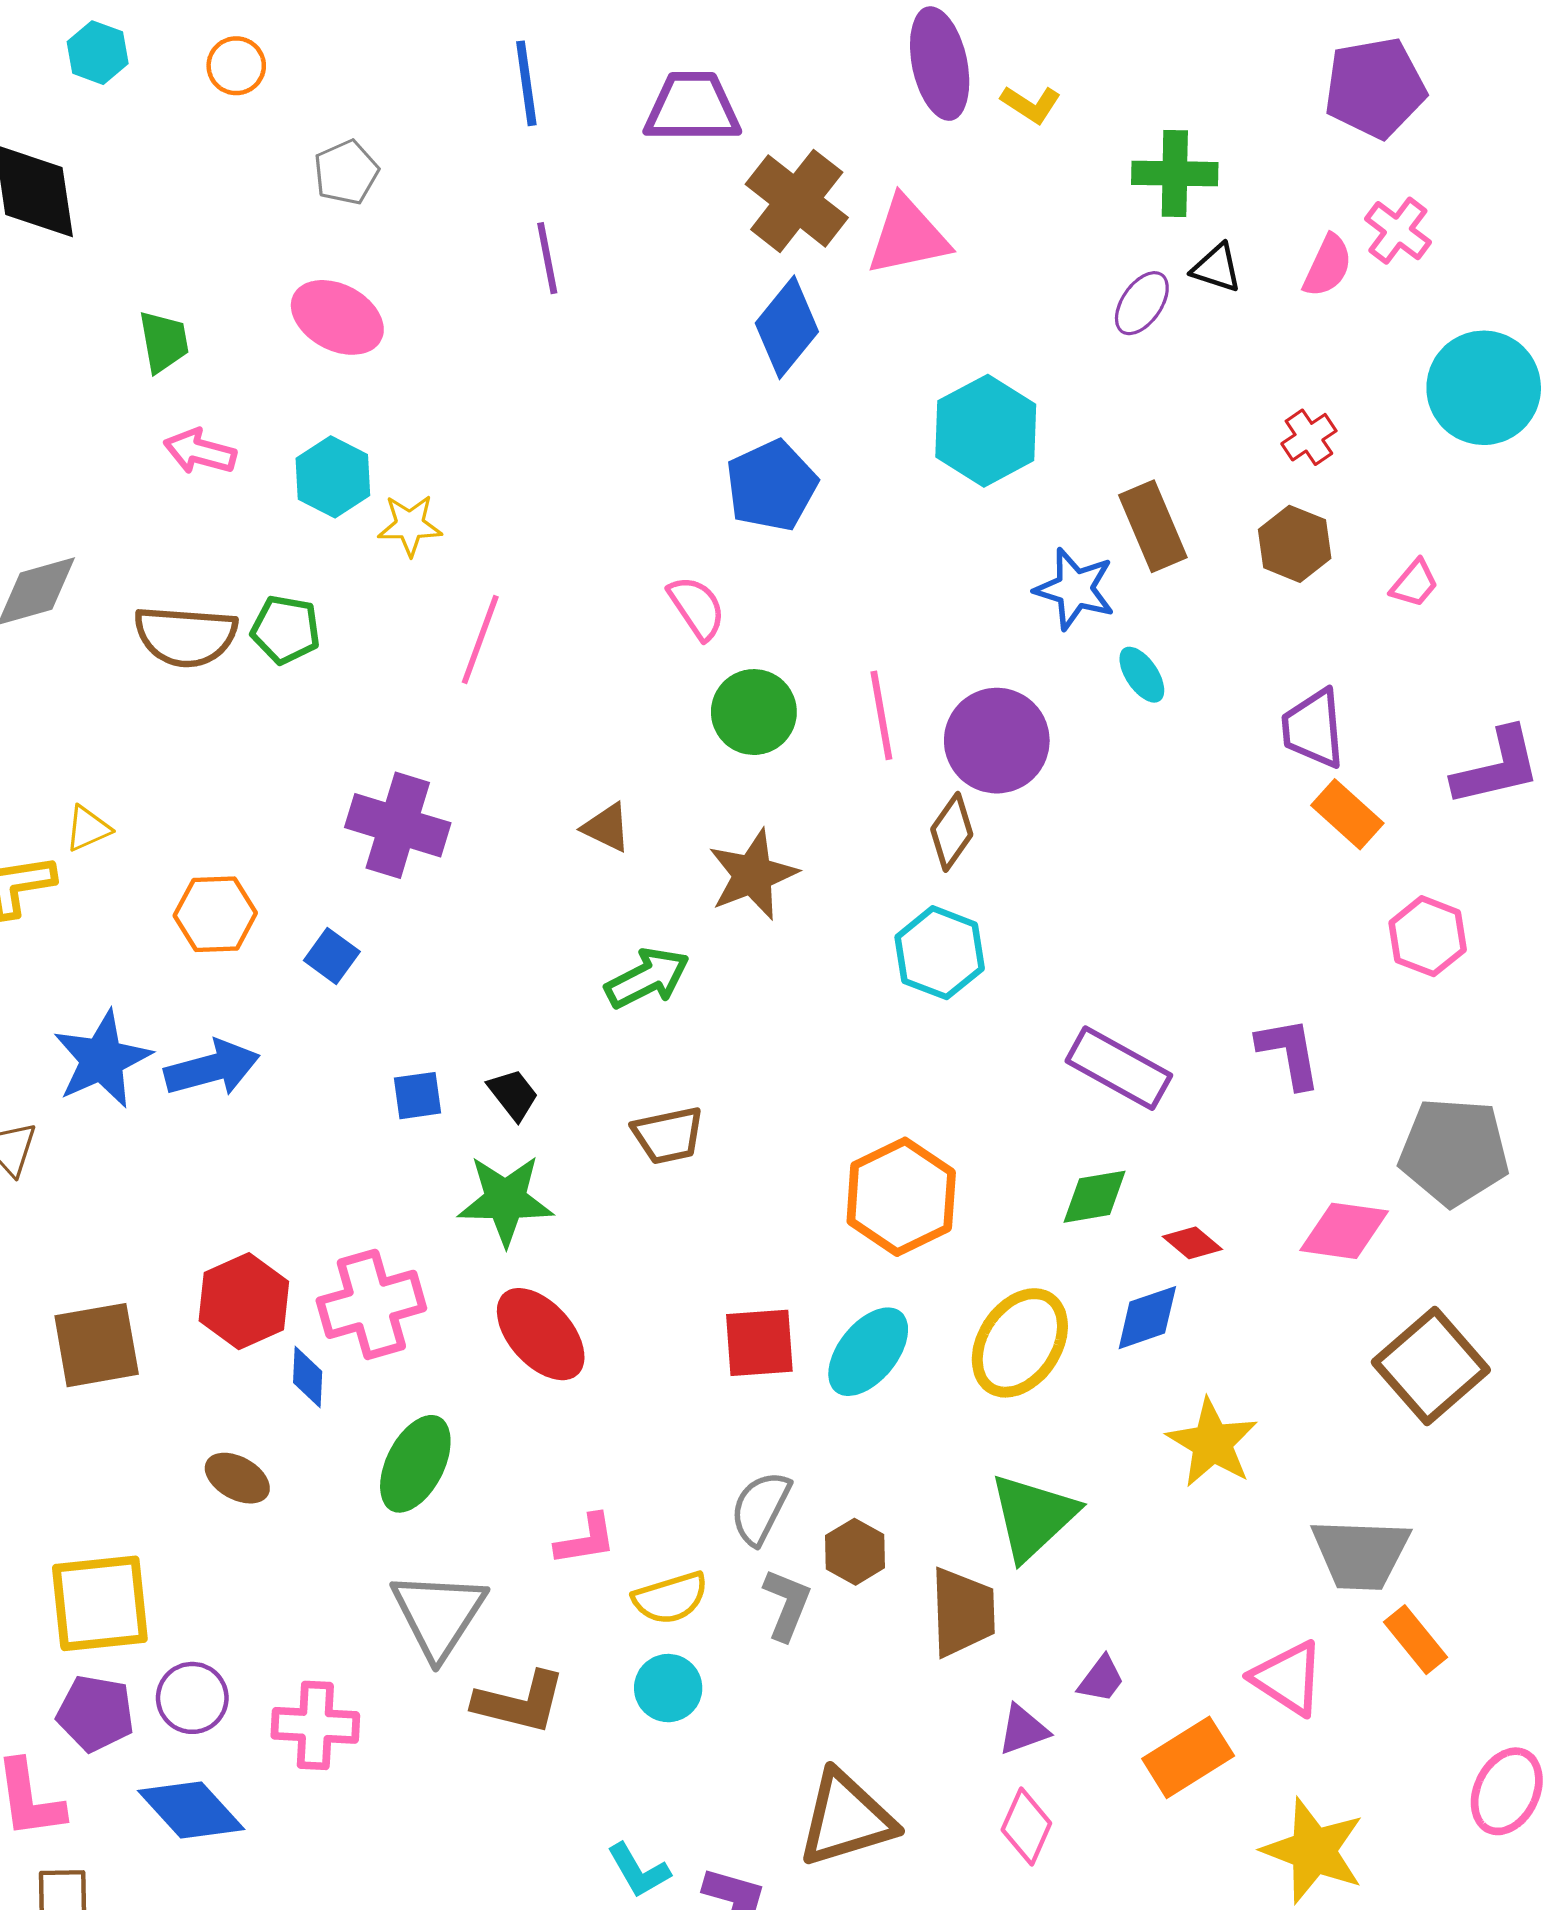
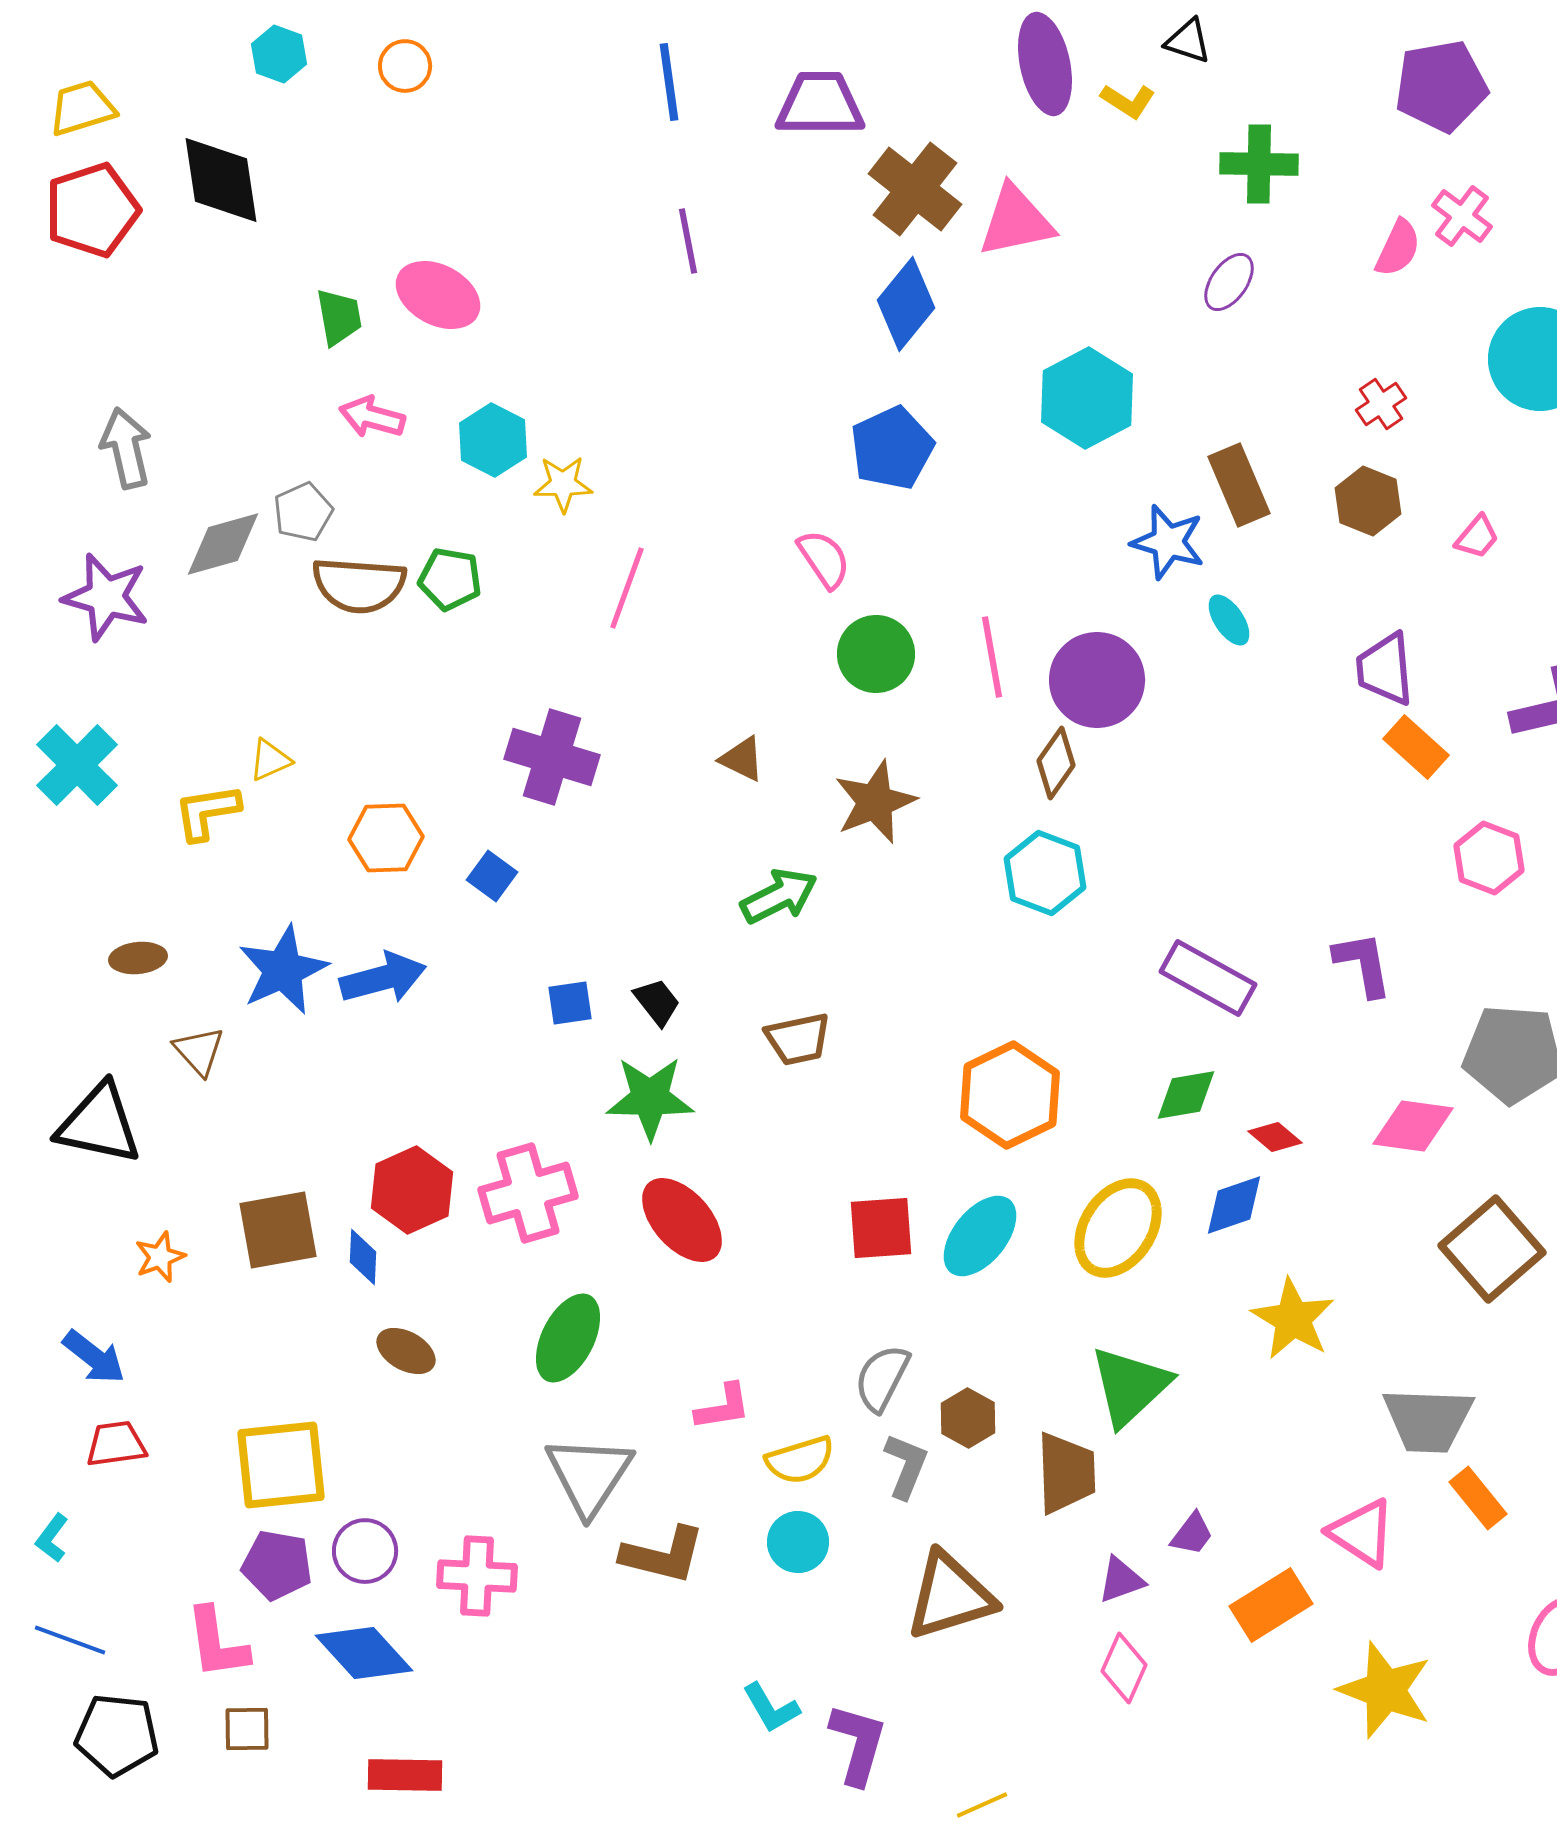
gray pentagon: (346, 172) -> (303, 512), moved
black triangle: (1217, 268) -> (1188, 41), moved
pink ellipse: (337, 317) -> (438, 295), moved
blue diamond: (308, 1377) -> (363, 1257), moved
brown triangle: (846, 1819) -> (950, 1596), moved

